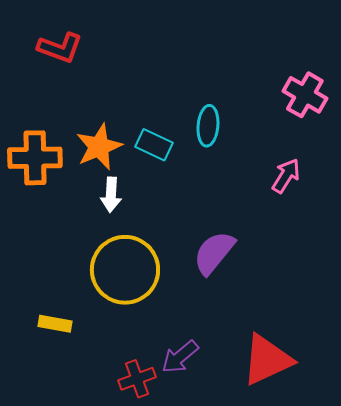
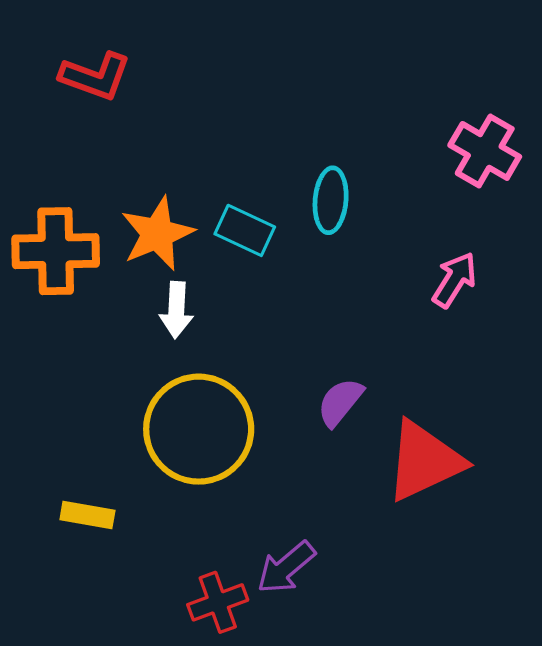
purple semicircle: (214, 253) -> (340, 402), size x0.7
red triangle: (267, 360) -> (424, 461), moved

